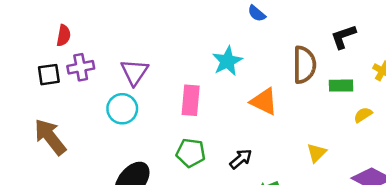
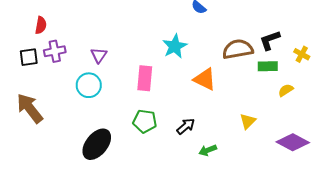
black L-shape: (343, 37) -> (270, 40), moved
brown semicircle: (304, 65) -> (238, 49), turned -100
purple triangle: (134, 72) -> (99, 55), size x0.7

